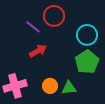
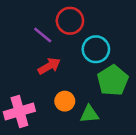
cyan circle: (87, 35) -> (96, 49), moved
orange circle: (50, 86) -> (65, 101), moved

